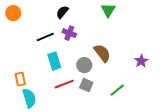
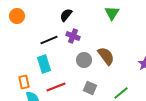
cyan rectangle: (54, 61) -> (44, 64), moved
gray circle: (84, 65) -> (84, 60), moved
red line: (64, 84) -> (56, 87), moved

